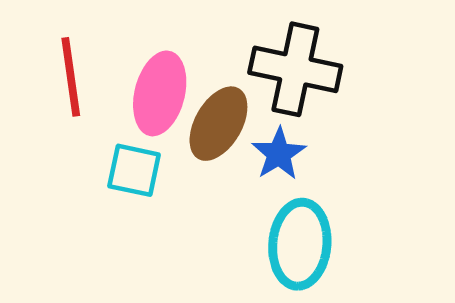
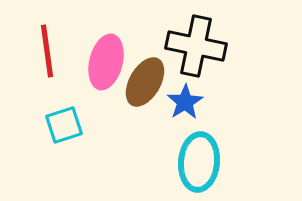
cyan square: (134, 170) -> (64, 125), moved, turned -30

